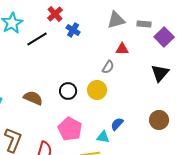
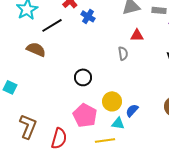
gray semicircle: (108, 67) -> (123, 53), turned -40
yellow circle: (97, 90) -> (112, 101), moved
brown semicircle: (33, 98) -> (36, 49), moved

